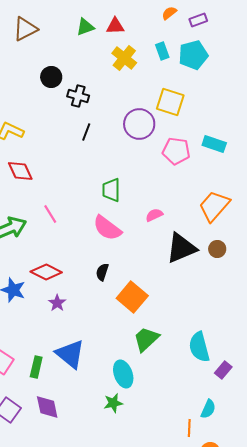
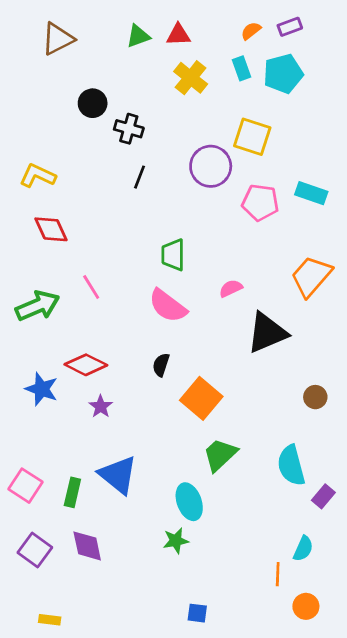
orange semicircle: (169, 13) -> (251, 31), moved
brown circle: (217, 249) -> (315, 397), moved

